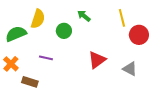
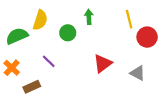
green arrow: (84, 16) -> (89, 17), turned 48
purple line: (46, 58) -> (49, 61), turned 32
brown rectangle: (30, 82) -> (32, 87), turned -42

